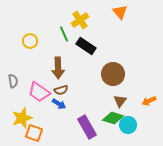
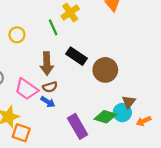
black rectangle: (86, 46) -> (77, 56), moved
brown triangle: (120, 101) -> (129, 102), moved
orange arrow: (149, 101) -> (144, 121), moved
cyan circle: (128, 125) -> (122, 113), moved

